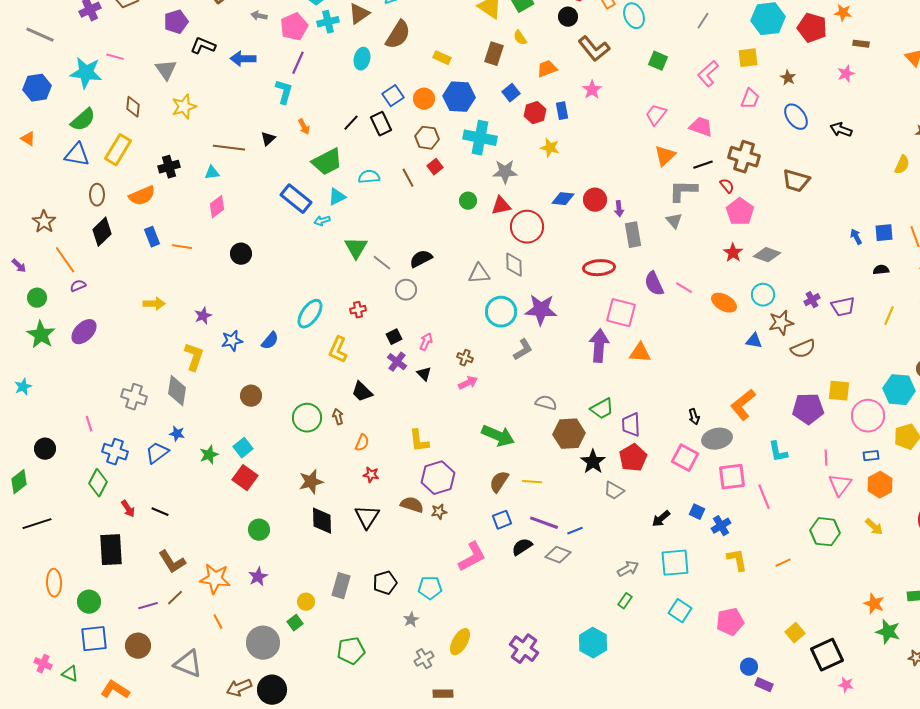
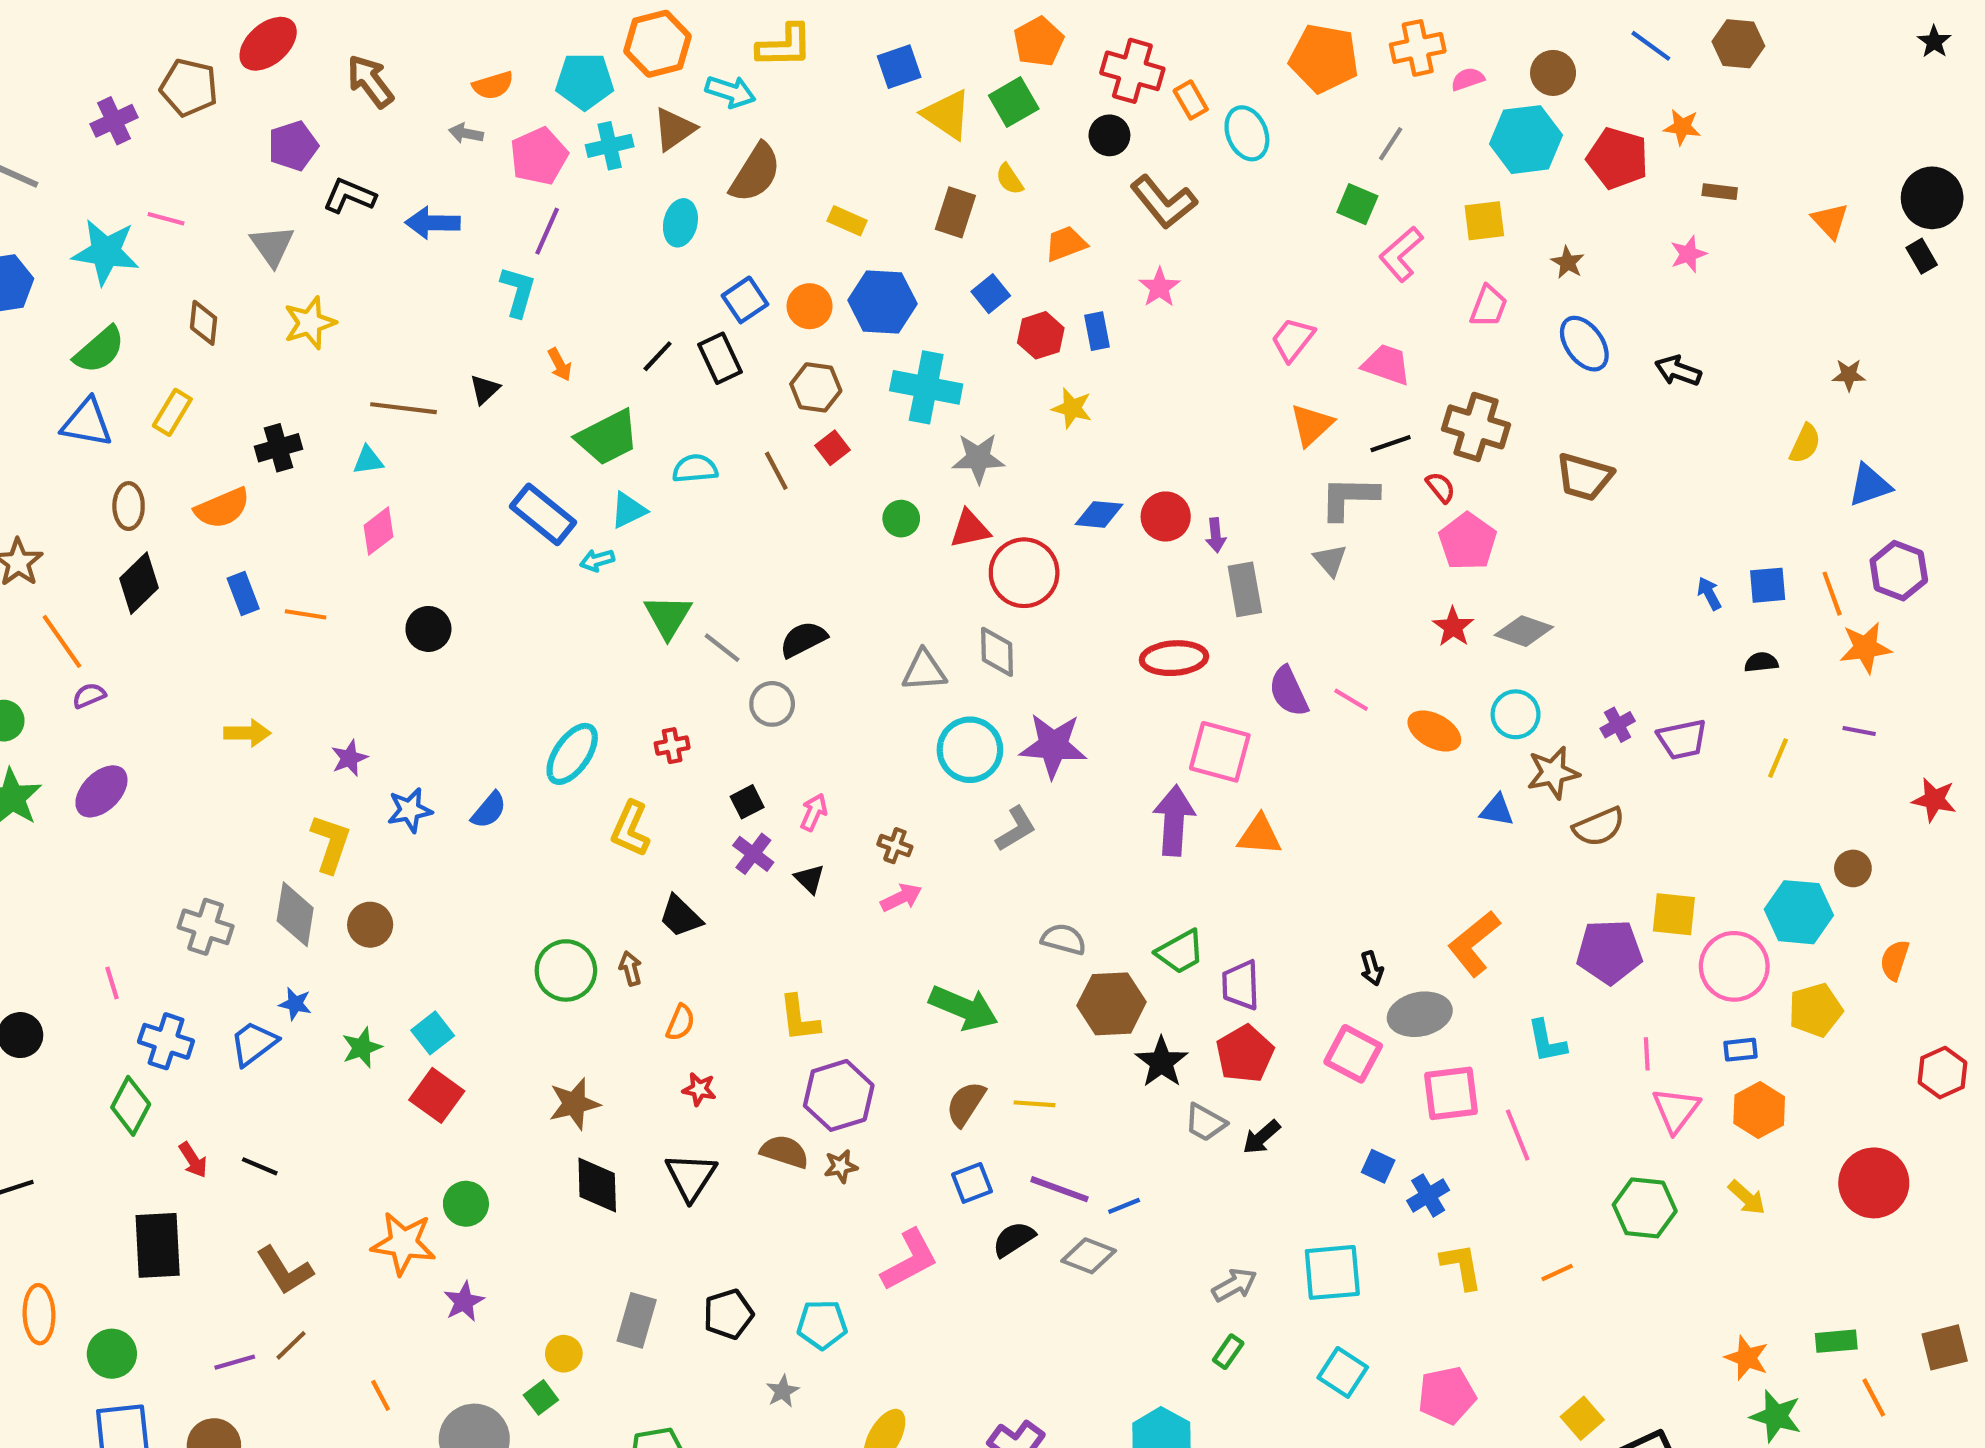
green square: (658, 61) -> (1357, 204), moved
yellow rectangle: (118, 150) -> (172, 412), size x0.7
brown circle: (251, 396) -> (370, 925), moved
black arrow: (661, 519) -> (1261, 1137), moved
orange star: (215, 579) -> (403, 1243), moved

